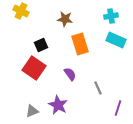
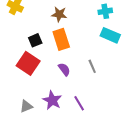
orange rectangle: (80, 44) -> (61, 39), moved
gray line: (98, 88) -> (92, 66), moved
purple line: (118, 108) -> (79, 103), moved, turned -49

